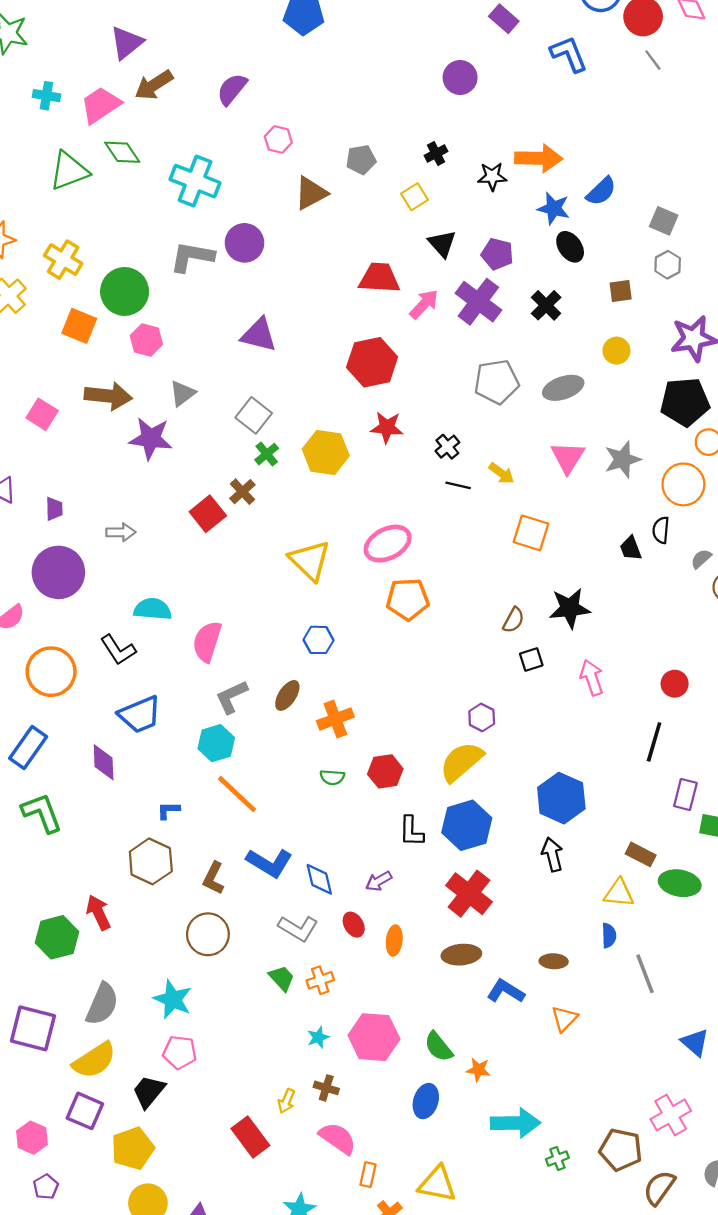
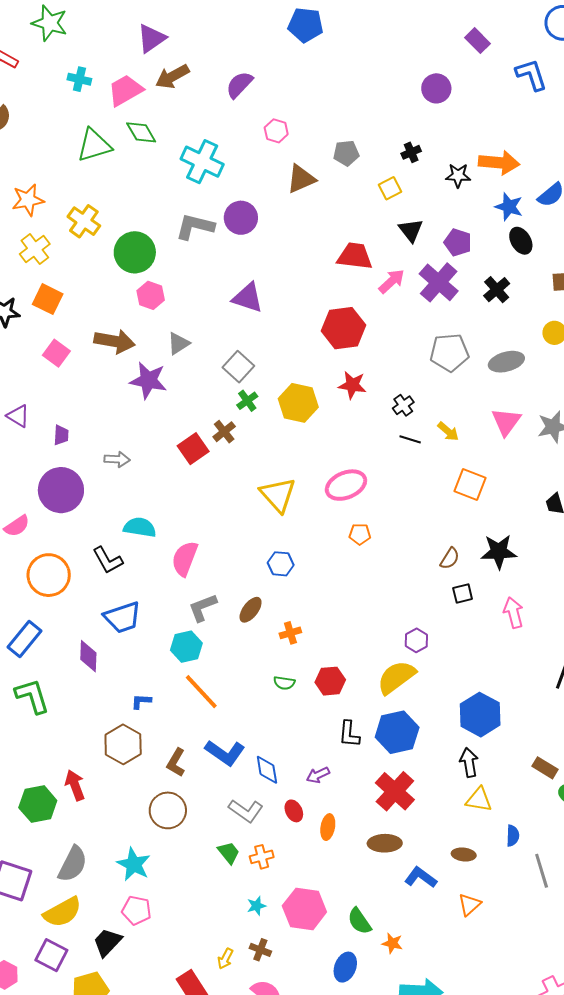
orange square: (79, 326) -> (48, 299), moved
orange pentagon: (408, 599) -> (360, 534), size x0.6
orange cross: (335, 719) -> (290, 633), size x0.7
yellow triangle: (619, 893) -> (479, 800), moved

